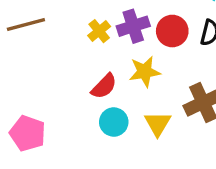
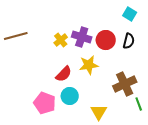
purple cross: (133, 26) -> (82, 37), turned 36
yellow triangle: (158, 124) -> (99, 112), moved
pink pentagon: (28, 133) -> (45, 103), moved

